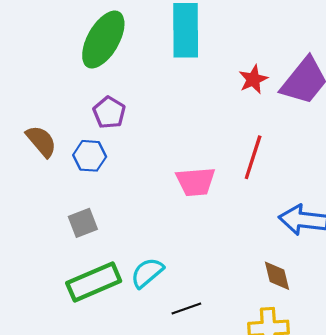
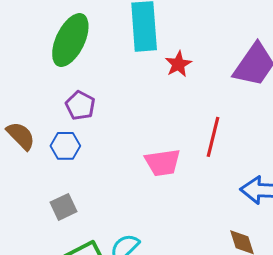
red star: (253, 79) -> (178, 64), moved

